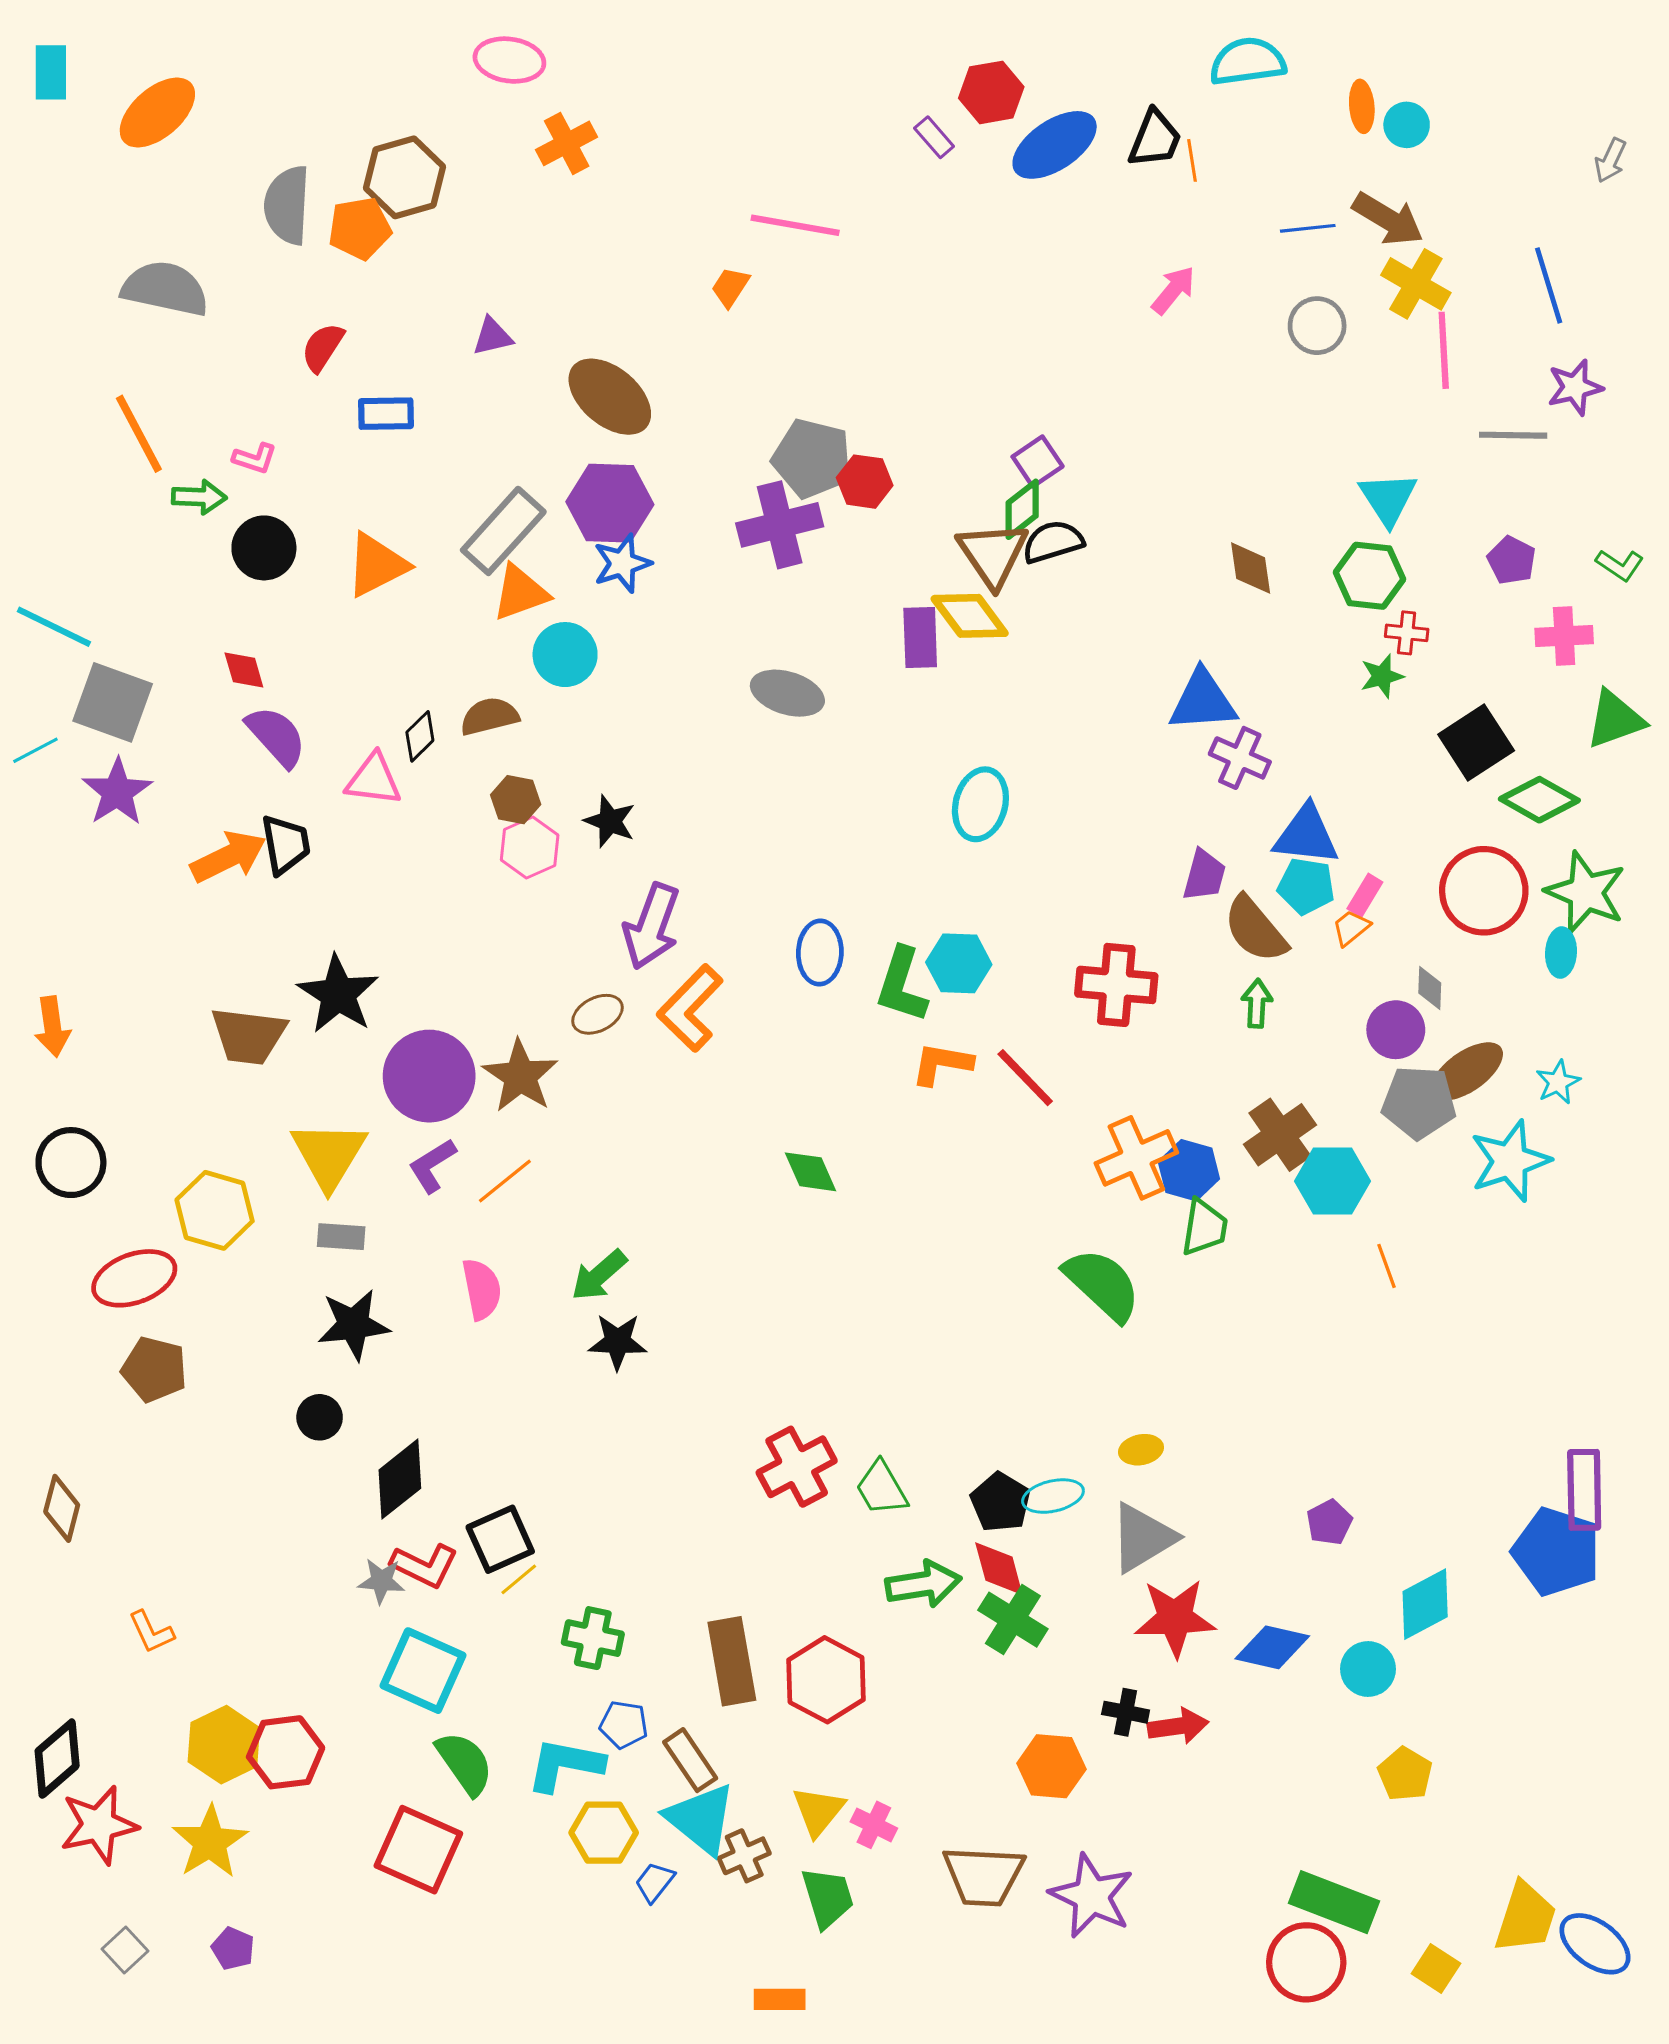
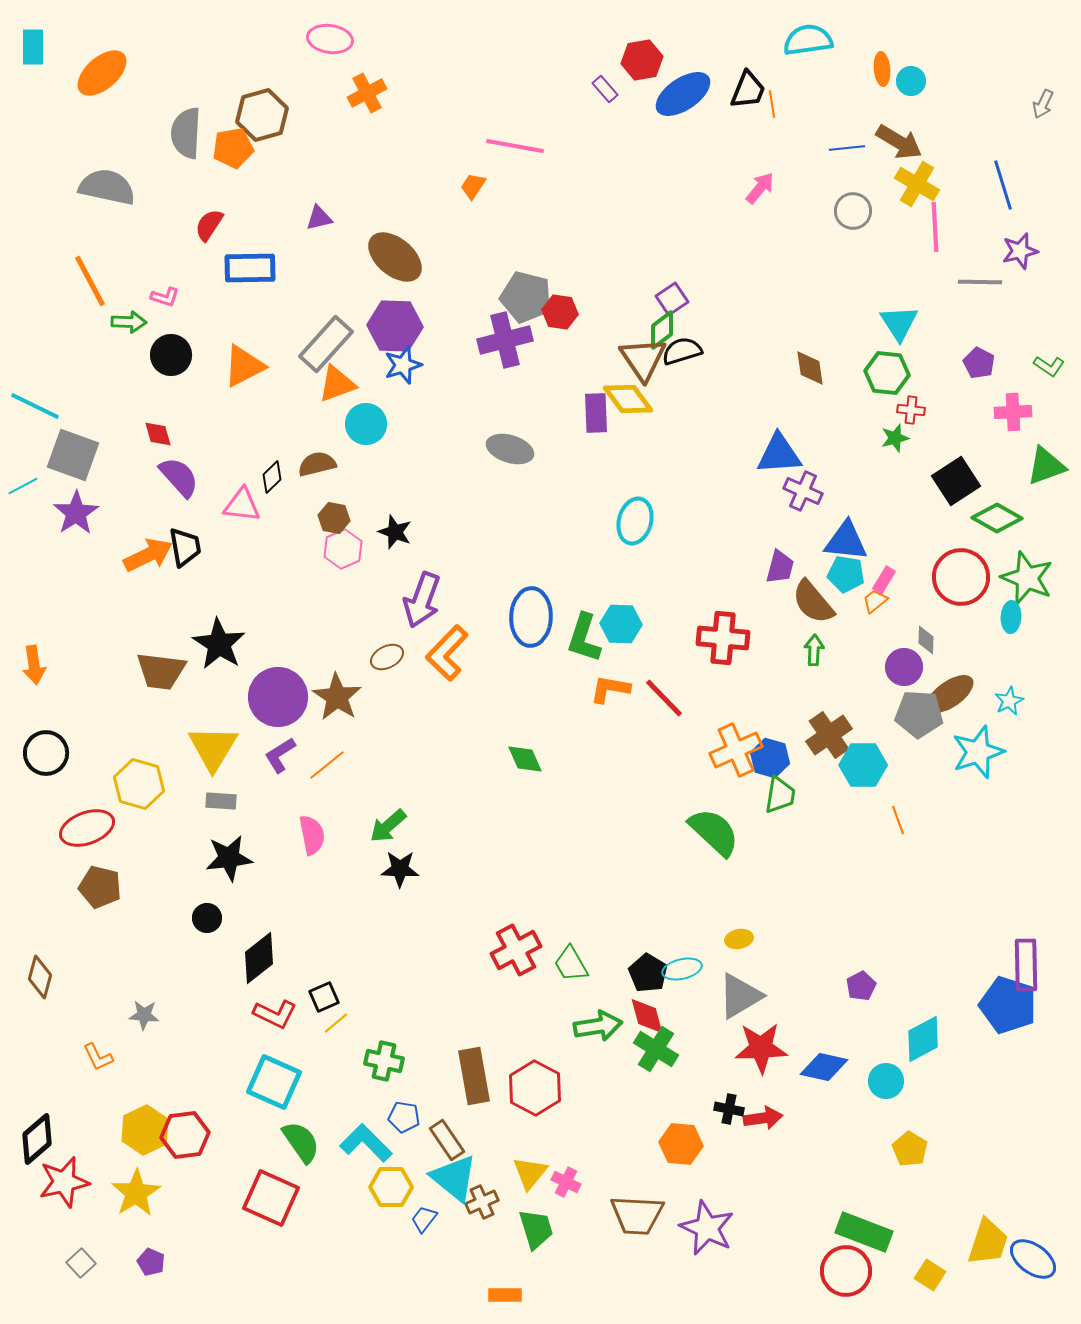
blue rectangle: (386, 414) -> (250, 268), size x1.4
blue ellipse: (820, 953) -> (531, 617), size x1.4
black square: (500, 1539) -> (324, 997), size x0.7
gray star: (381, 1581) -> (144, 1015), moved
cyan L-shape: (565, 1765) -> (366, 1143), turned 34

